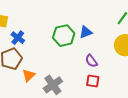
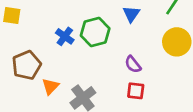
blue triangle: (86, 32) -> (131, 14), moved, turned -32
blue cross: (18, 38) -> (65, 36), moved

